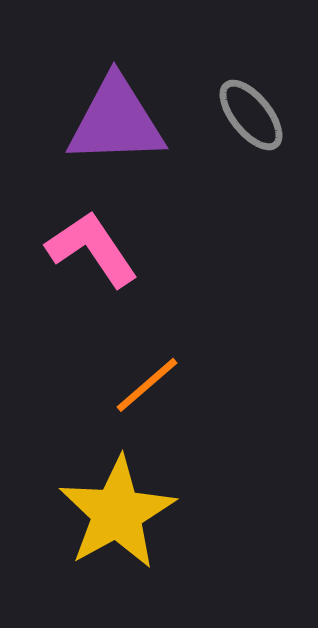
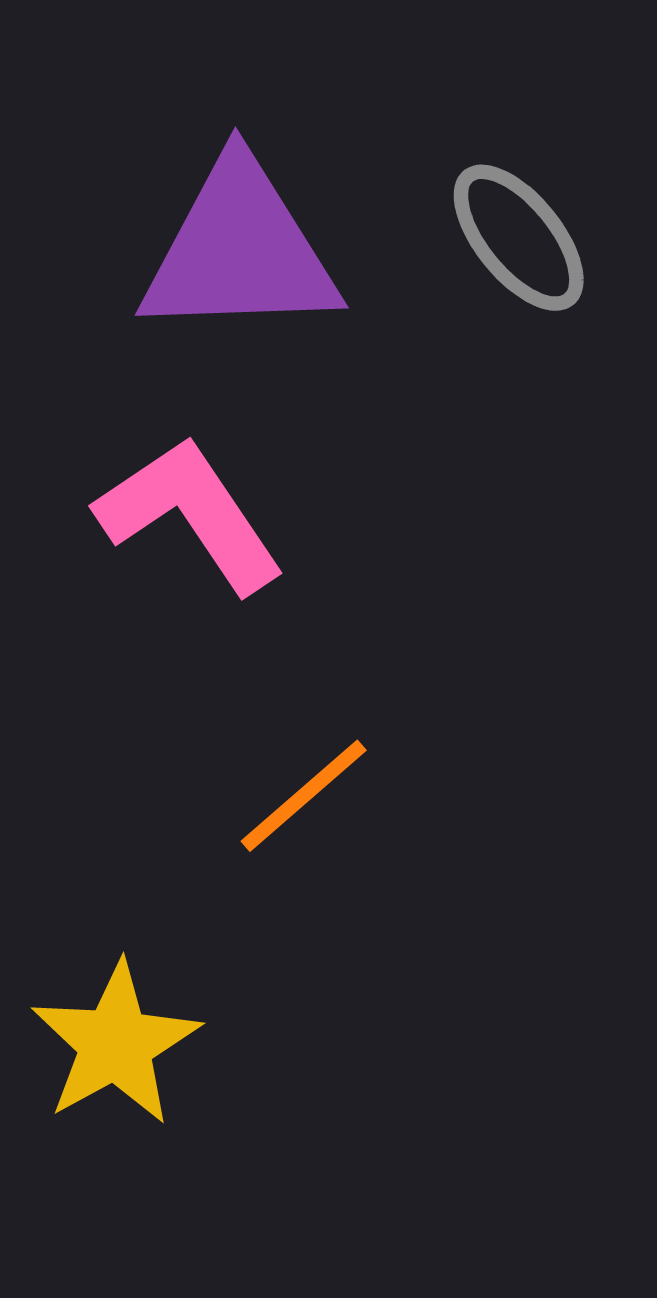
yellow star: (117, 513) -> (116, 1044), moved, size x0.7

